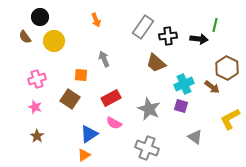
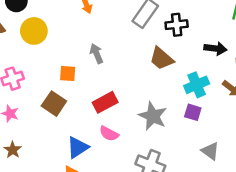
black arrow: (199, 39) -> (215, 48), moved

